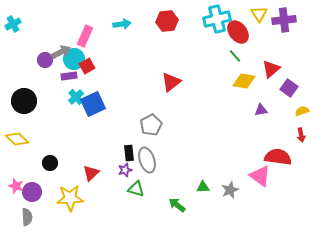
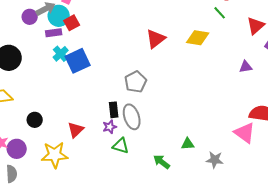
yellow diamond: (244, 81) -> (198, 38), moved
gray star: (230, 190) -> (215, 160), moved, turned 30

